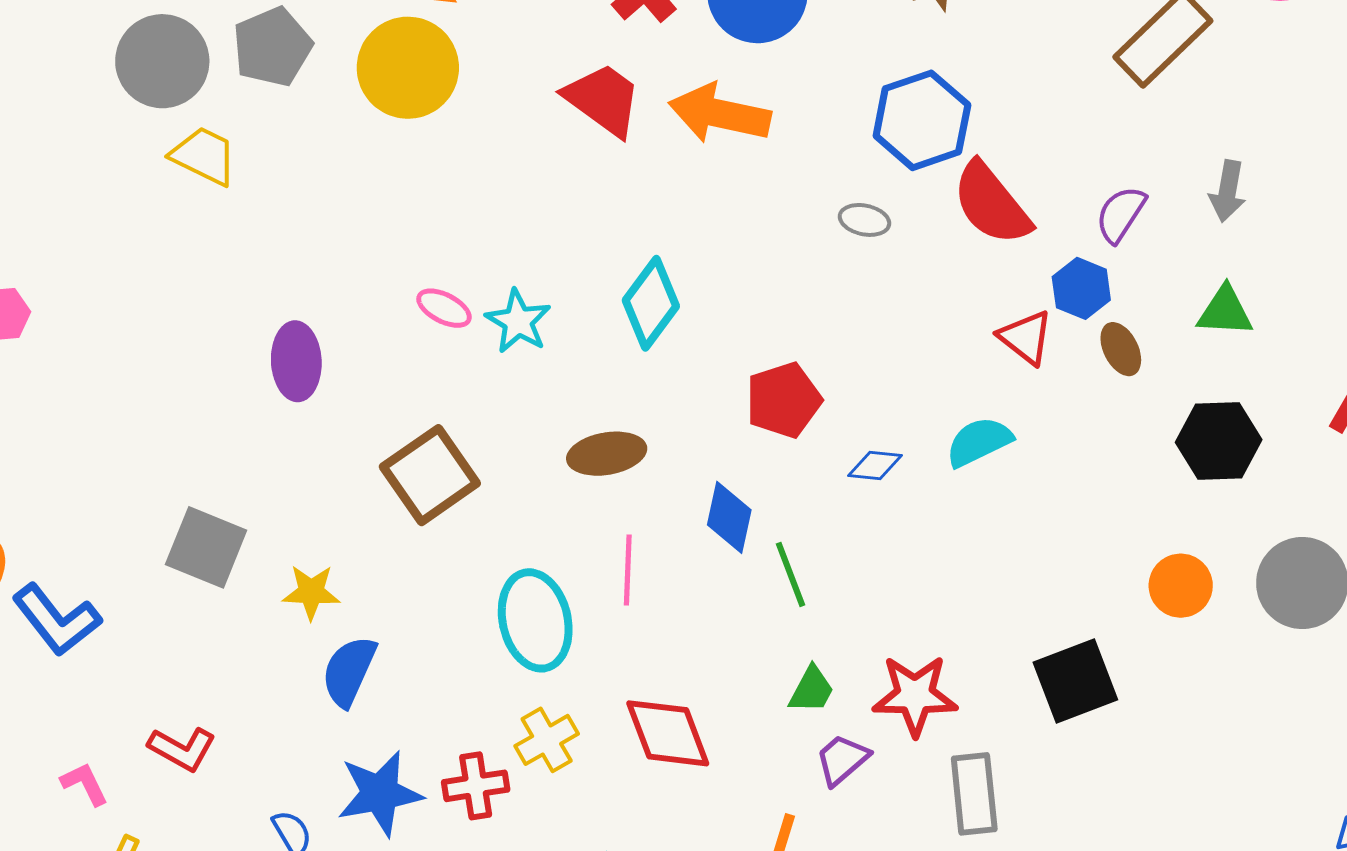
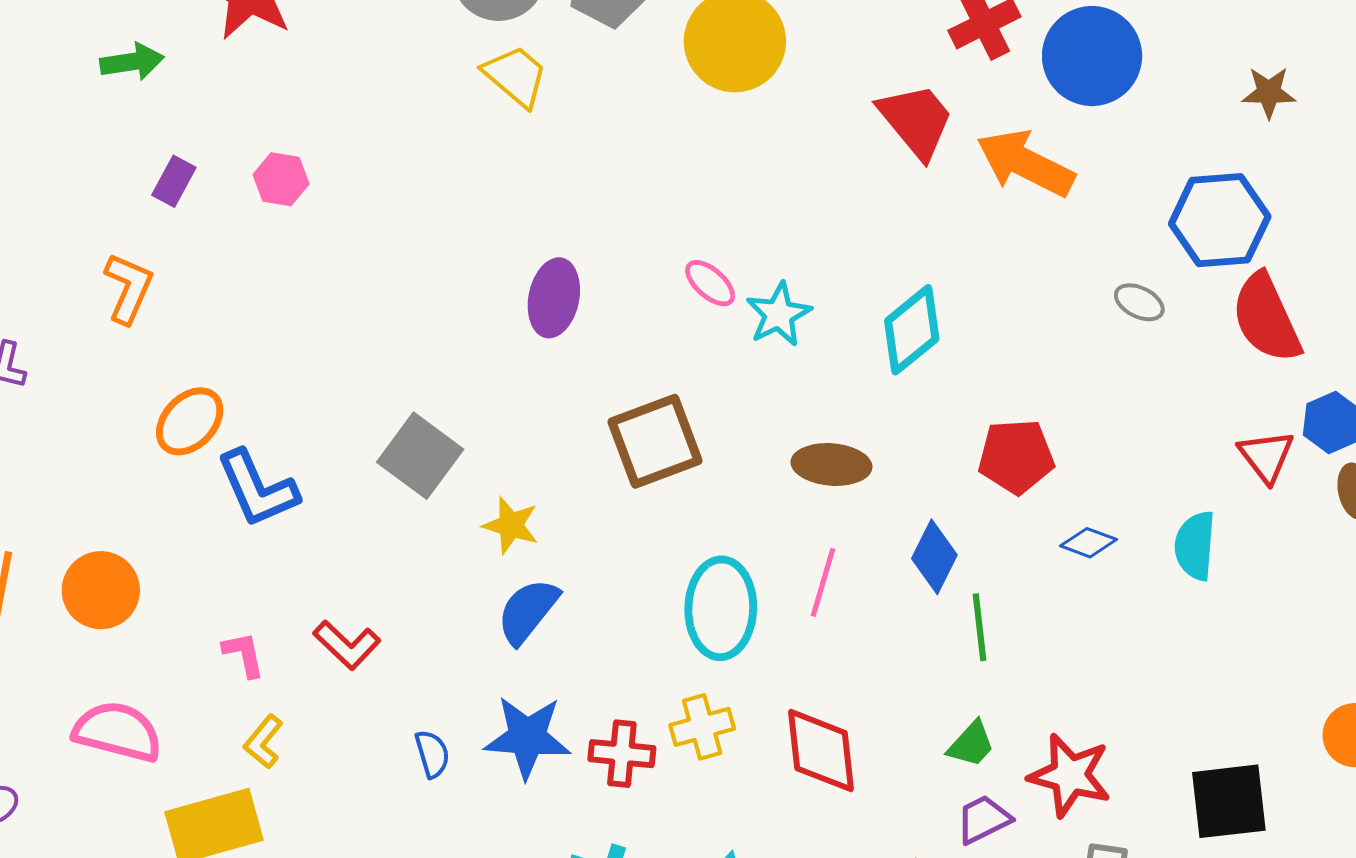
cyan semicircle: (979, 442) -> (1195, 546), turned -74

